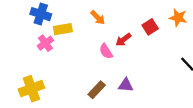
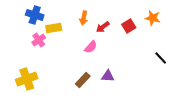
orange arrow: (98, 18) -> (84, 18), turned 56
red arrow: (123, 40) -> (103, 27), moved
pink semicircle: (106, 51) -> (91, 47), turned -104

